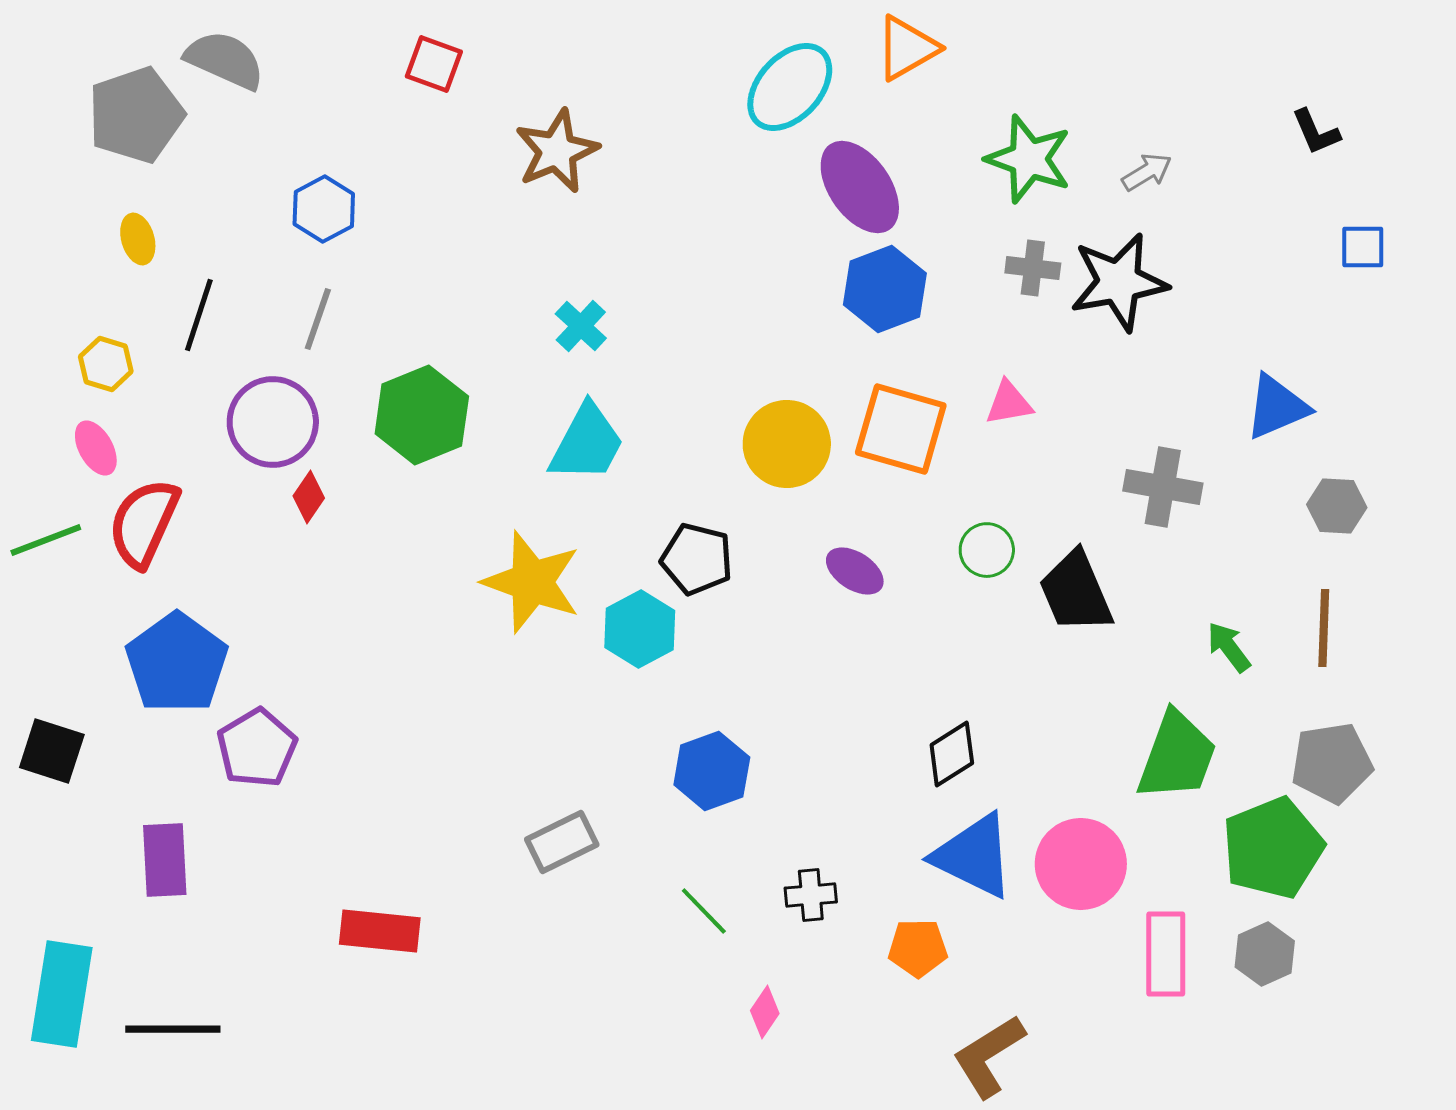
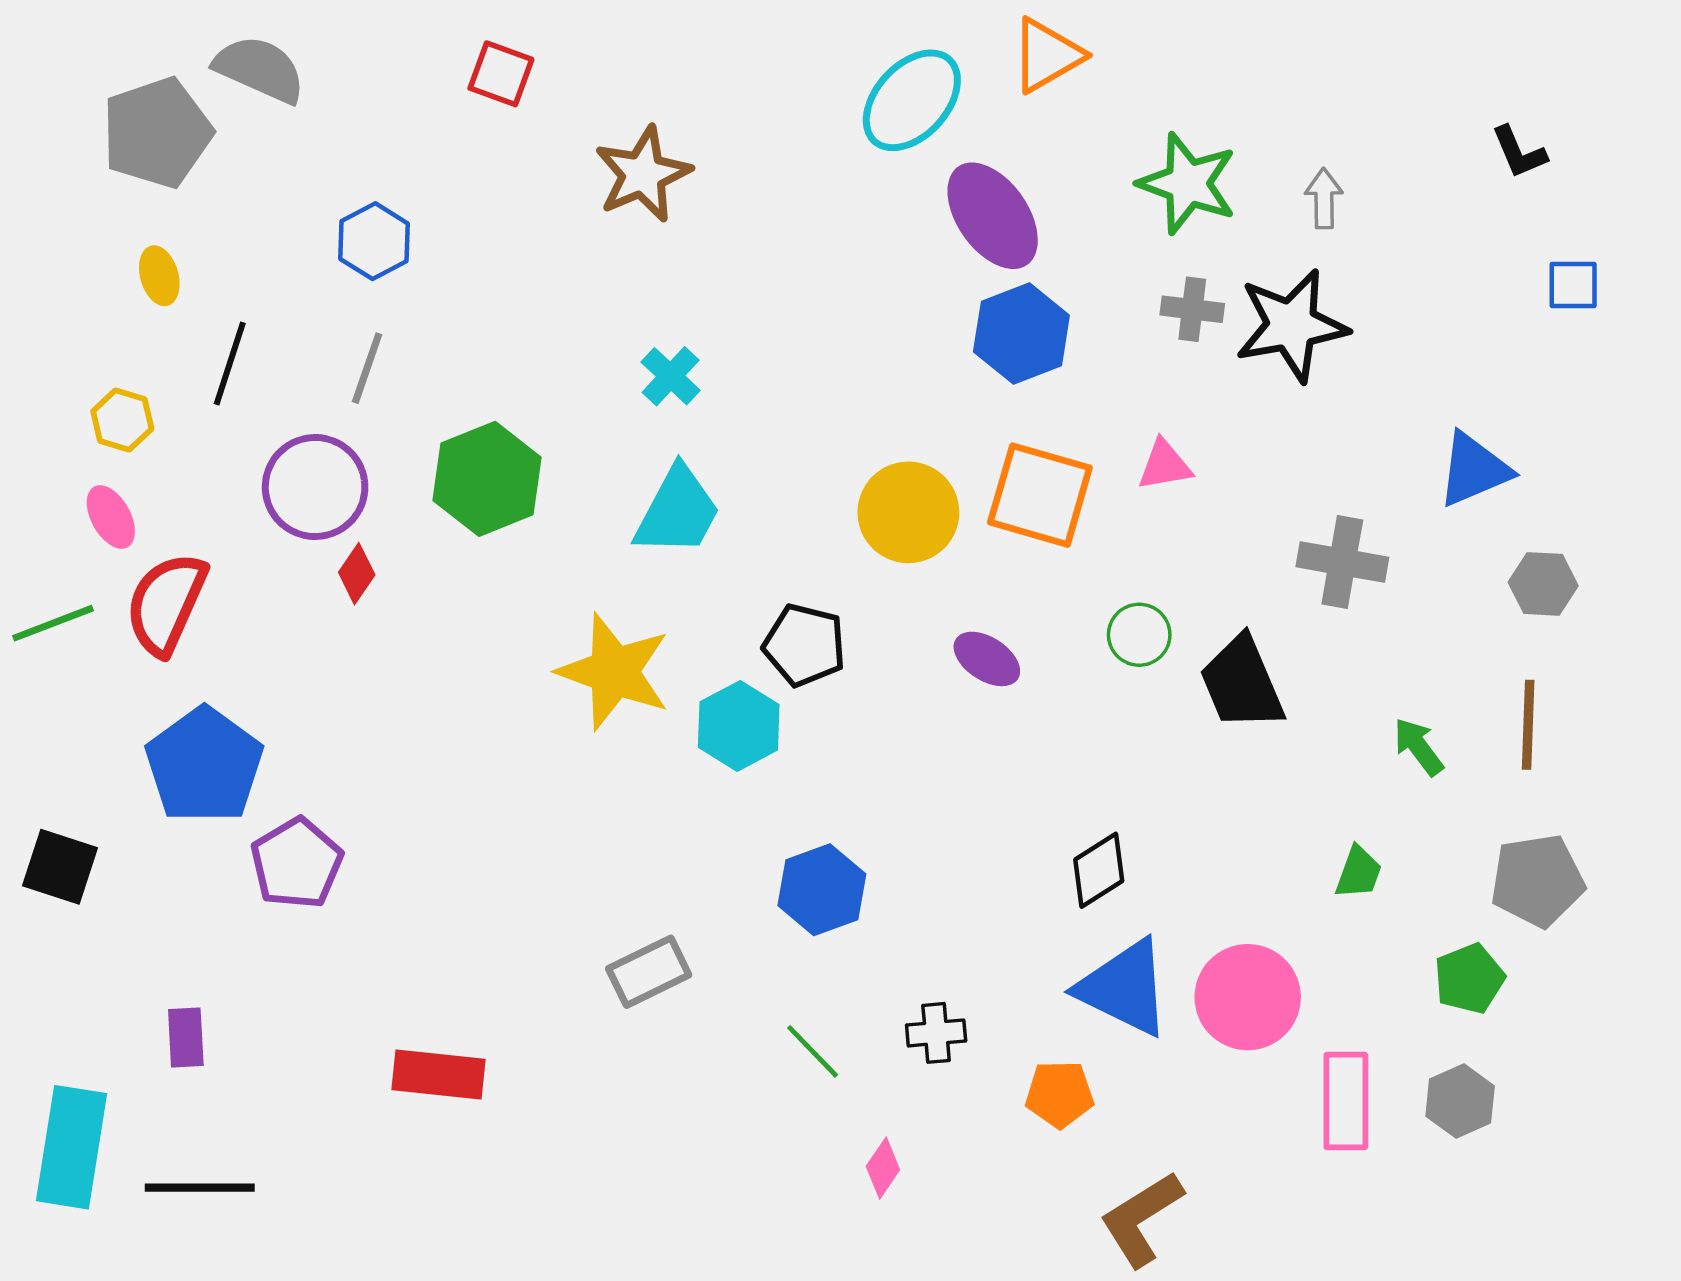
gray arrow: (1147, 172) -> (1324, 198), turned -60
green trapezoid: (1177, 756) -> (1358, 872), size x0.5
green pentagon: (1273, 848) -> (1469, 979), size x0.6
purple rectangle: (165, 860) -> (186, 1038), moved, size x0.7

